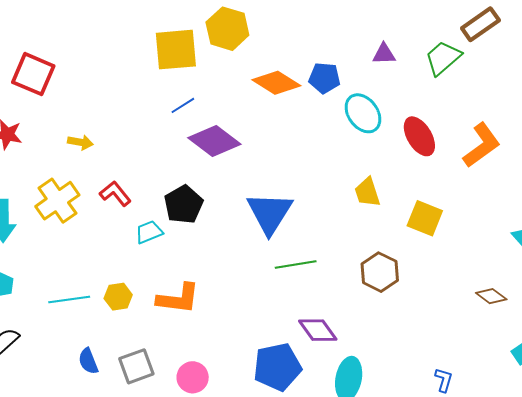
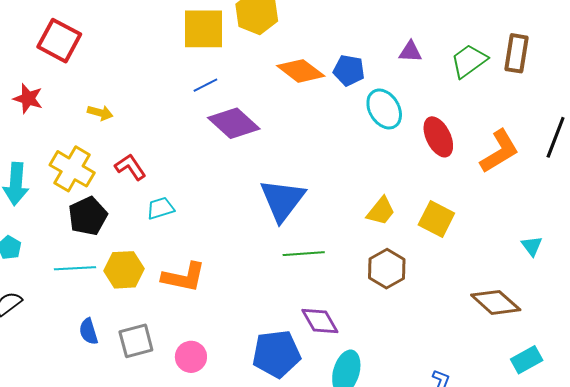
brown rectangle: (480, 24) -> (517, 53), moved, turned -51
yellow trapezoid: (367, 192) -> (381, 211), moved, turned -128
yellow cross: (57, 201) -> (72, 169), turned -30
black pentagon: (184, 204) -> (88, 216), moved
brown diamond: (491, 296) -> (496, 302), size x1.6
yellow hexagon: (118, 297) -> (124, 270), size x1.4

